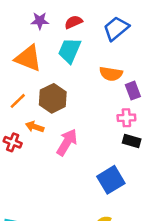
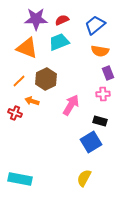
purple star: (40, 21) -> (36, 19), size x1.6
cyan trapezoid: (70, 50) -> (59, 42), turned 45
orange semicircle: (111, 74) -> (100, 51), moved
black rectangle: (132, 141) -> (100, 121), moved
pink arrow: (67, 142) -> (71, 105), moved

